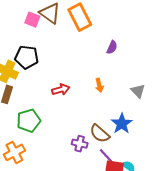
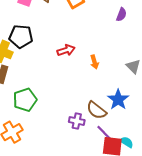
purple semicircle: (112, 47) -> (121, 15), moved
red arrow: (61, 90) -> (66, 50), moved

